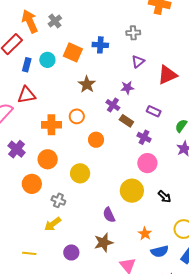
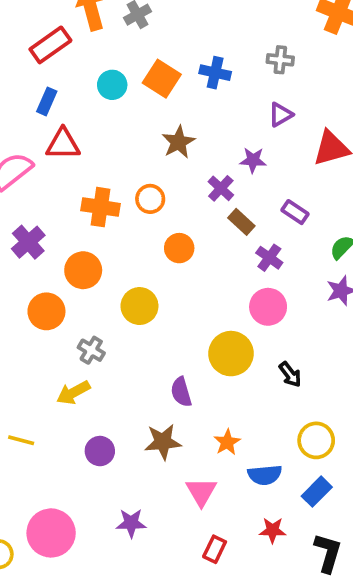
blue rectangle: (27, 65) -> (47, 101), moved
orange star: (145, 234) -> (227, 442), moved

